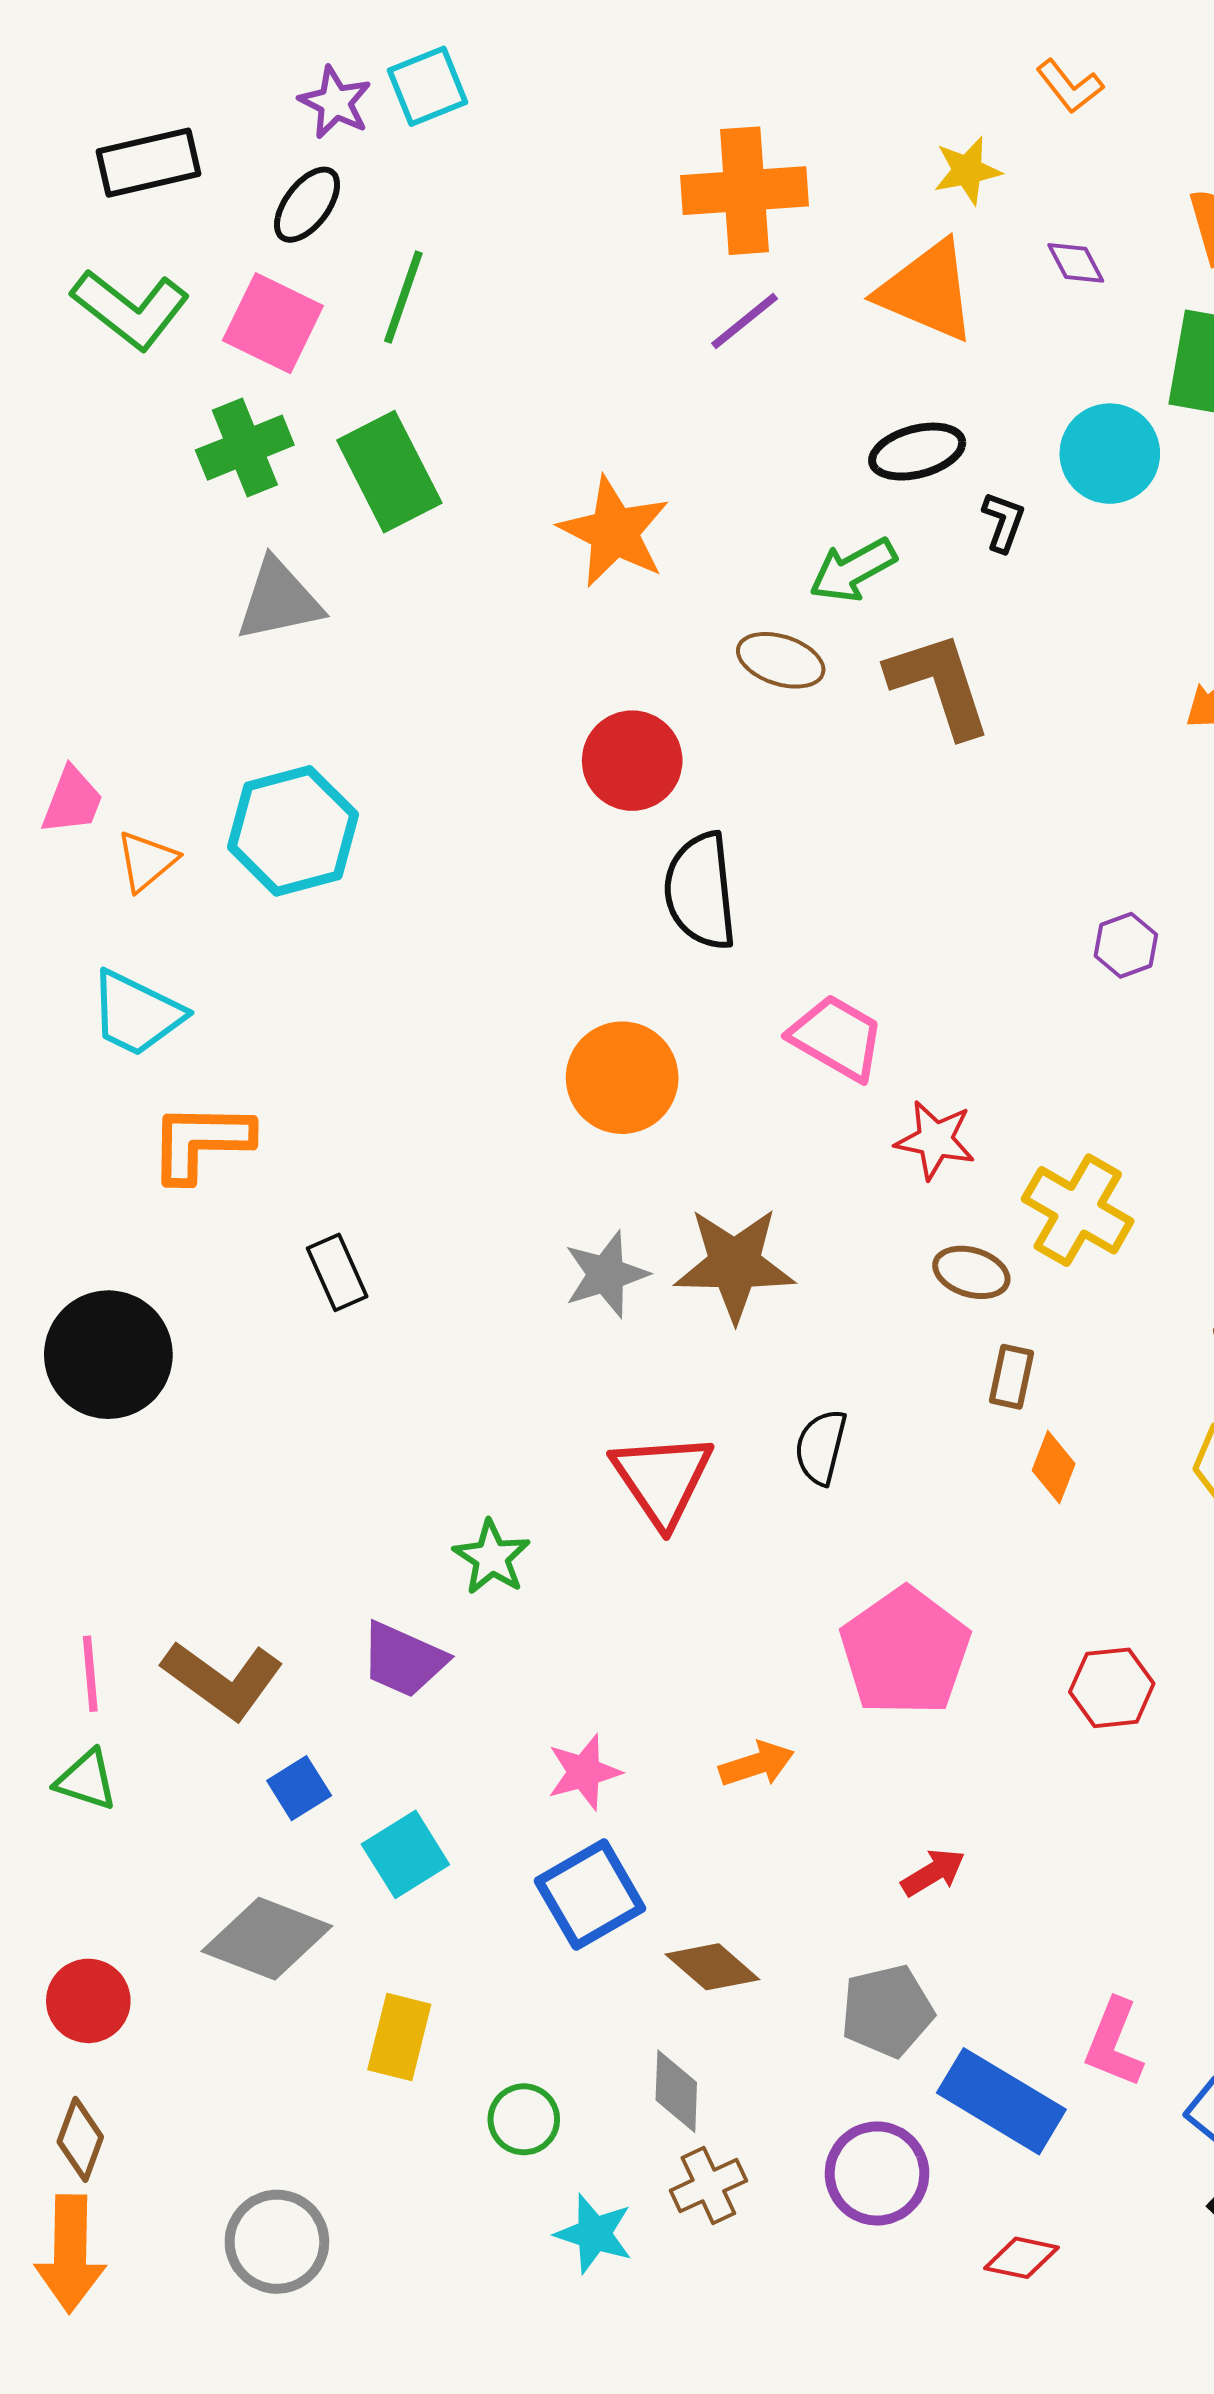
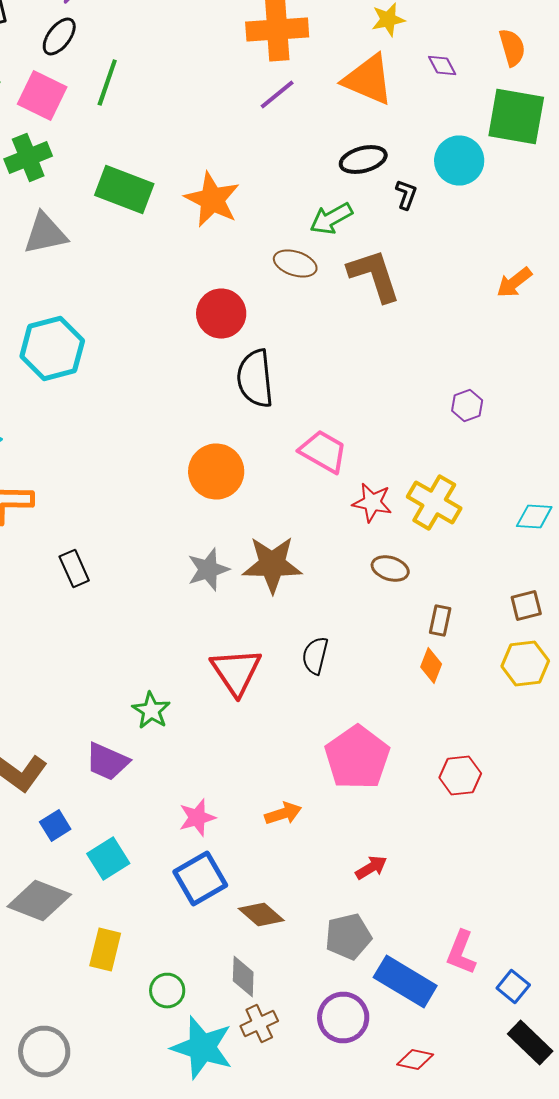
green rectangle: (389, 472) -> (124, 190), moved, turned -42
yellow cross: (1078, 1210) -> (434, 502), moved
brown rectangle: (1011, 1377) -> (440, 620), moved
cyan star: (594, 2234) -> (202, 1048), size x1.6

